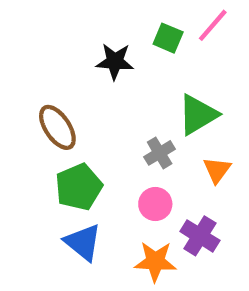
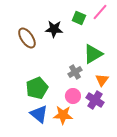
brown ellipse: (57, 127) -> (27, 38), moved
purple cross: (200, 236) -> (95, 100), moved
orange star: (155, 261) -> (63, 115), moved

